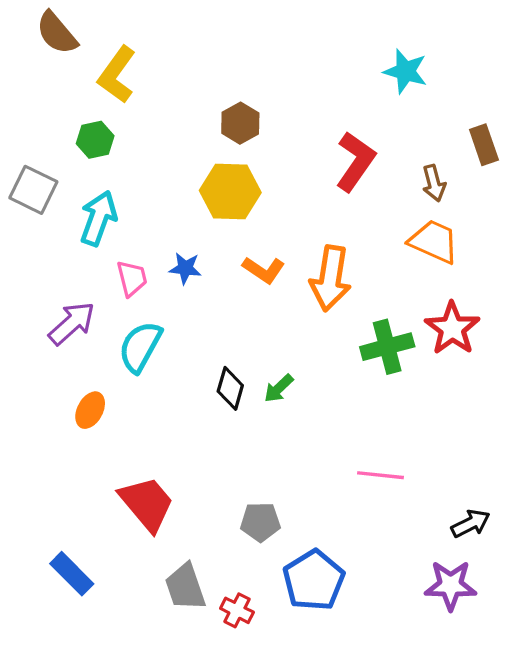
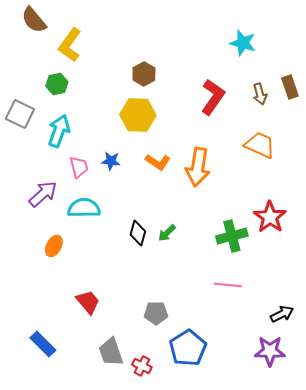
brown arrow: (434, 183) -> (260, 94), moved
red star: (452, 328) -> (270, 217), moved
cyan semicircle: (140, 347) -> (84, 208), turned 60
green cross: (387, 347) -> (232, 236), moved
red trapezoid: (147, 504) -> (88, 302), size x0.7

